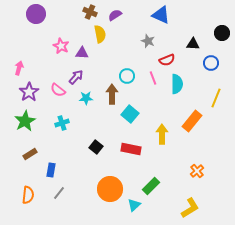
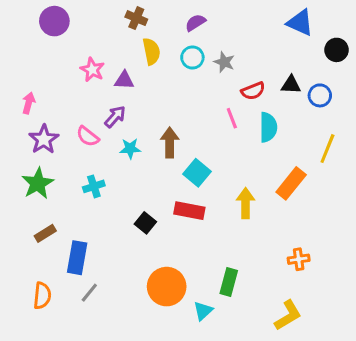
purple semicircle: (115, 15) -> (195, 23), moved
blue triangle: (161, 15) -> (300, 23), moved
black triangle: (193, 44) -> (291, 85), moved
cyan circle: (127, 76) -> (192, 57), moved
red rectangle: (131, 149) -> (189, 211), moved
blue rectangle: (51, 170) -> (77, 258), size x1.5
orange cross: (197, 171) -> (299, 259), turned 32
green rectangle: (151, 186) -> (229, 282), turned -30

